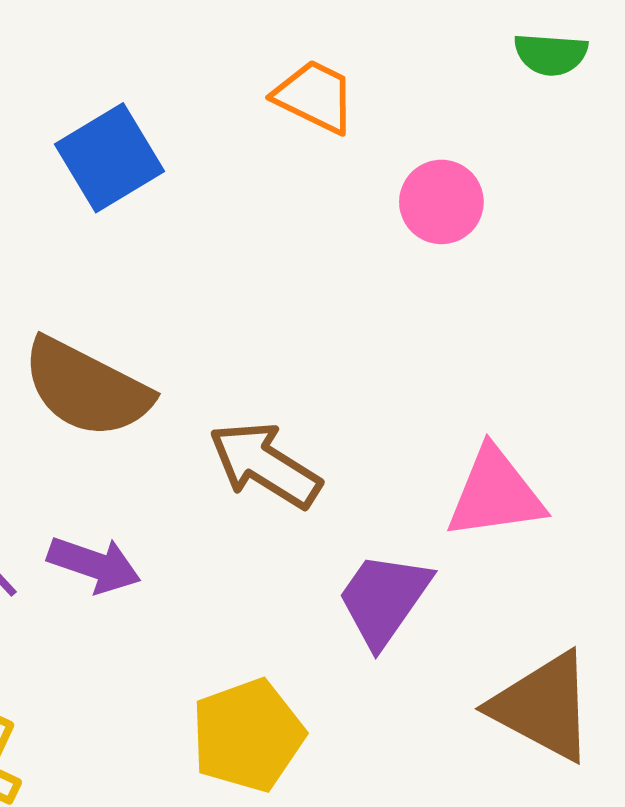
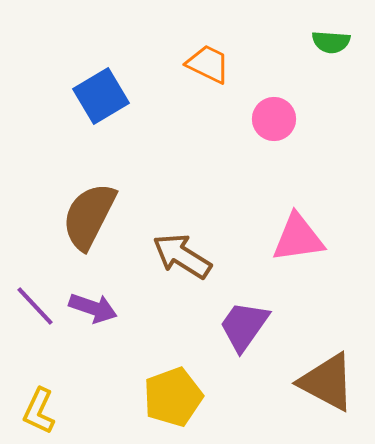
brown semicircle: (87, 388) -> (89, 216), turned 90
pink triangle: (495, 494) -> (298, 238), moved

